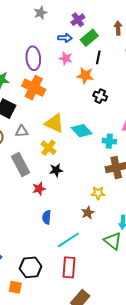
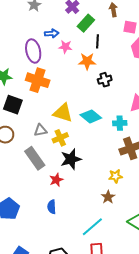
blue arrow: (65, 38) -> (52, 33), moved
black cross: (100, 96) -> (105, 80), turned -32
gray triangle: (22, 131) -> (40, 130), moved
yellow cross: (48, 148) -> (60, 138), turned 35
black star: (56, 170) -> (71, 159), size x1.5
blue semicircle: (47, 217) -> (52, 207), moved

